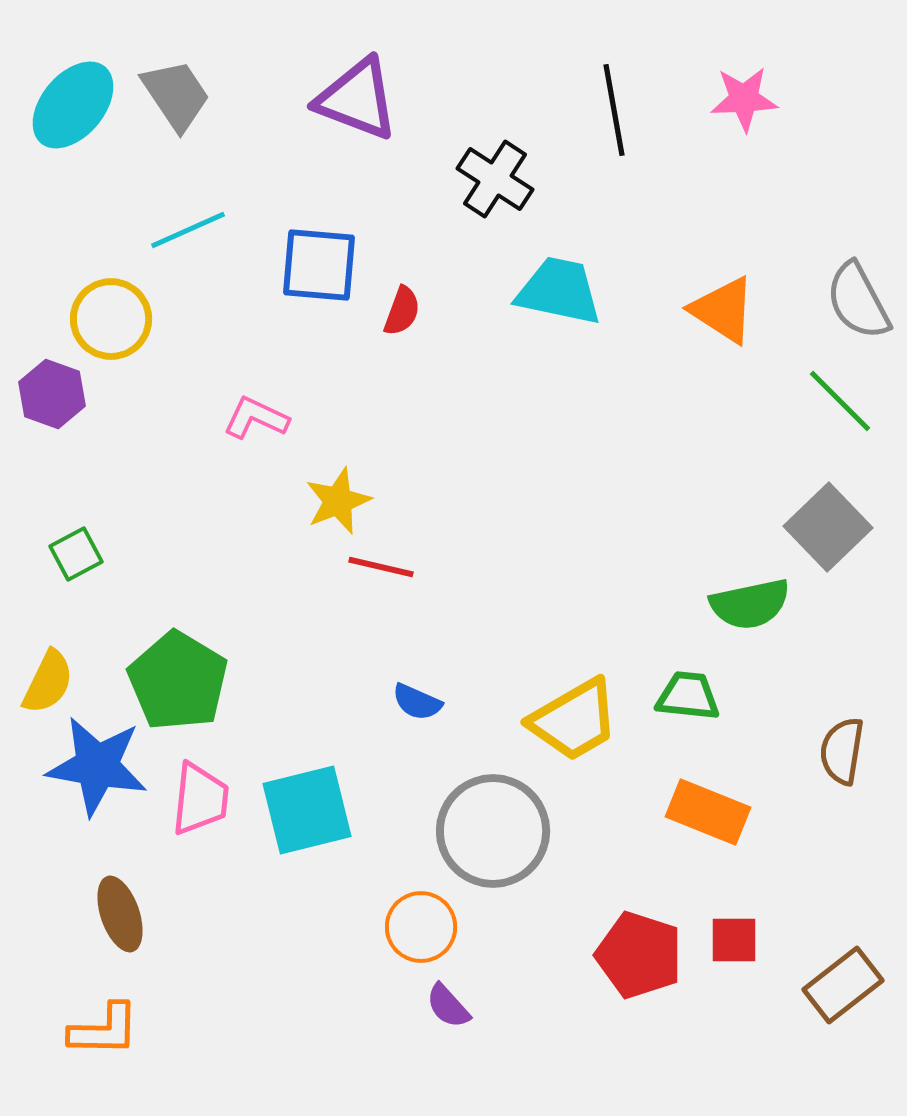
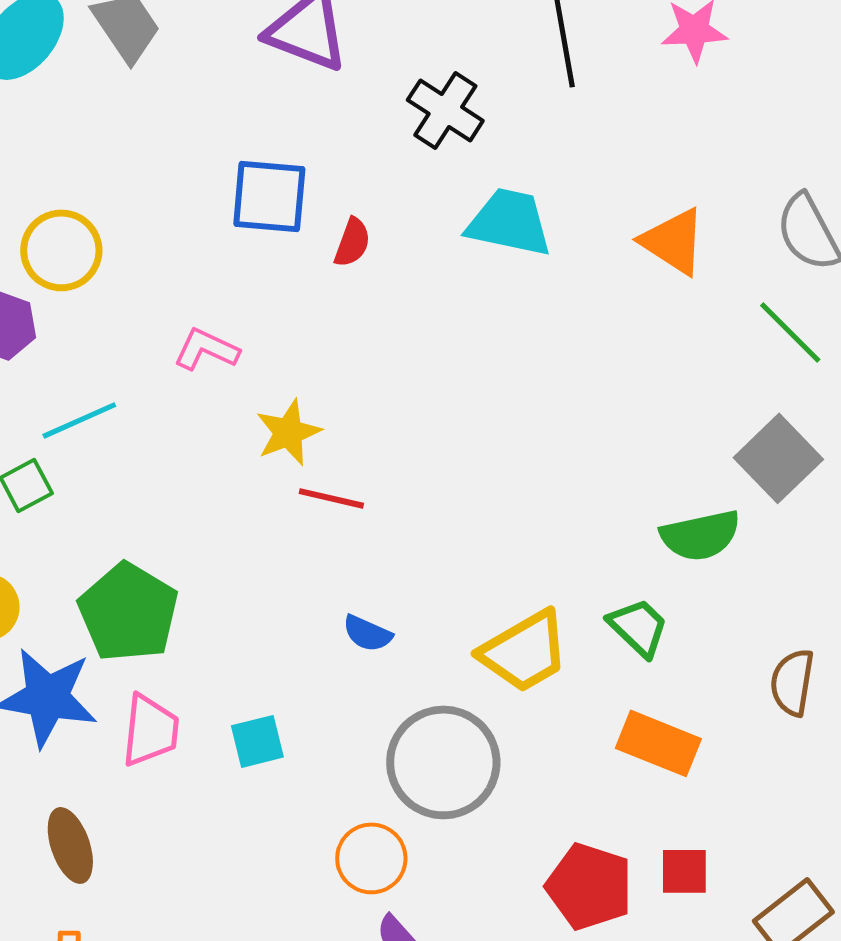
cyan line: (188, 230) -> (79, 420), moved
green trapezoid: (688, 696) -> (638, 627), turned 38
cyan square: (307, 810) -> (257, 741), size x0.6

